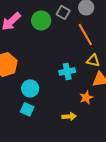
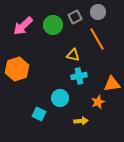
gray square: (63, 12) -> (75, 17), turned 32
yellow triangle: (93, 60) -> (73, 55), moved
cyan circle: (30, 88) -> (60, 98), moved

